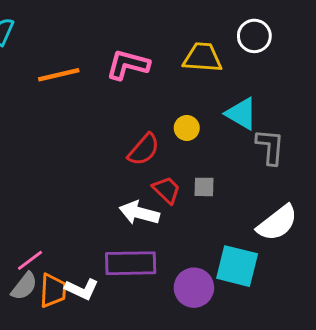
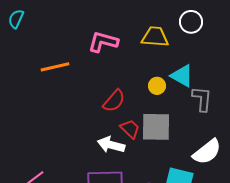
orange line: (59, 75) -> (55, 67), moved
yellow circle: (187, 128) -> (157, 86), moved
gray square: (204, 187) -> (156, 127), size x2.0

